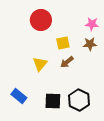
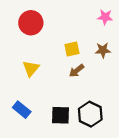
red circle: (41, 20) -> (31, 23), moved
pink star: (92, 24) -> (105, 17), moved
yellow triangle: (40, 64) -> (31, 68), moved

